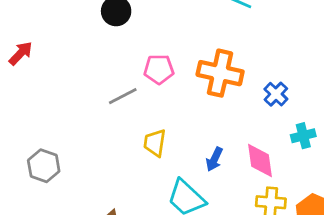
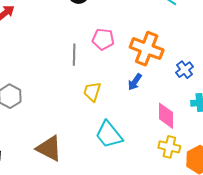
gray line: (123, 96) -> (74, 55), turned -70
blue arrow: (214, 159) -> (135, 82), moved

